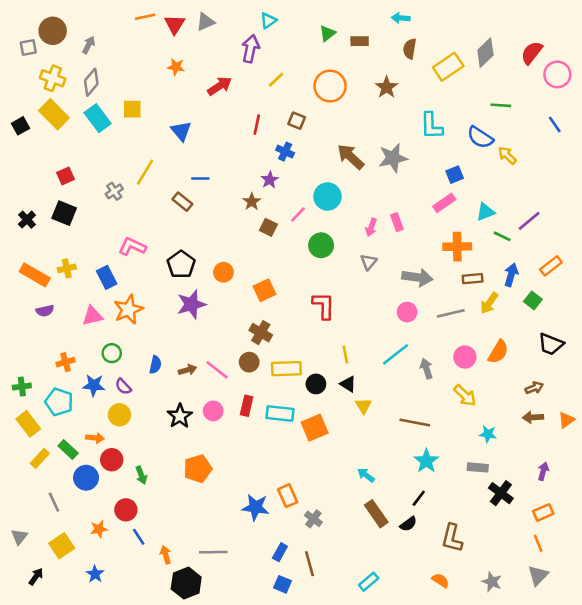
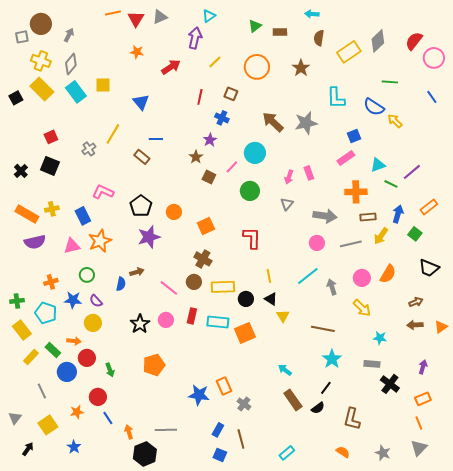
purple semicircle: (45, 311) -> (35, 242), size x1.5
brown arrow: (187, 370) -> (137, 272), moved

